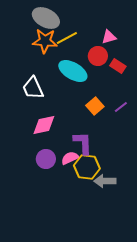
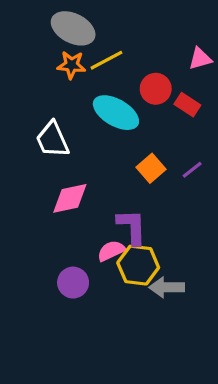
pink triangle: (109, 37) -> (200, 59), moved
orange star: (45, 41) -> (71, 65), size x0.7
purple circle: (46, 159) -> (73, 283), moved

